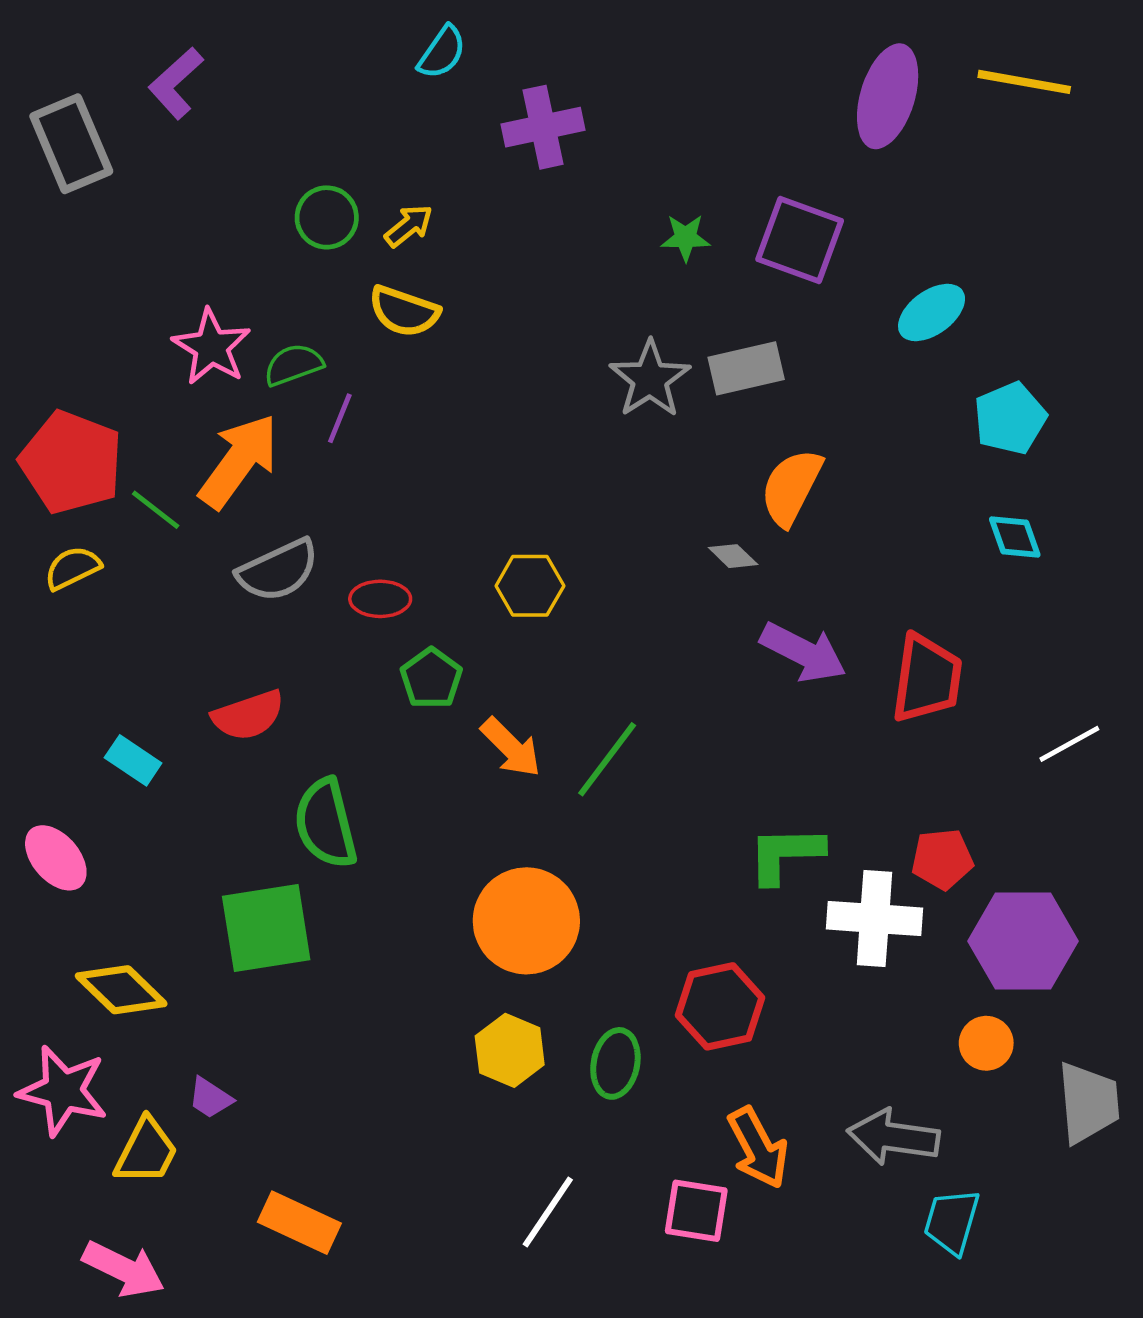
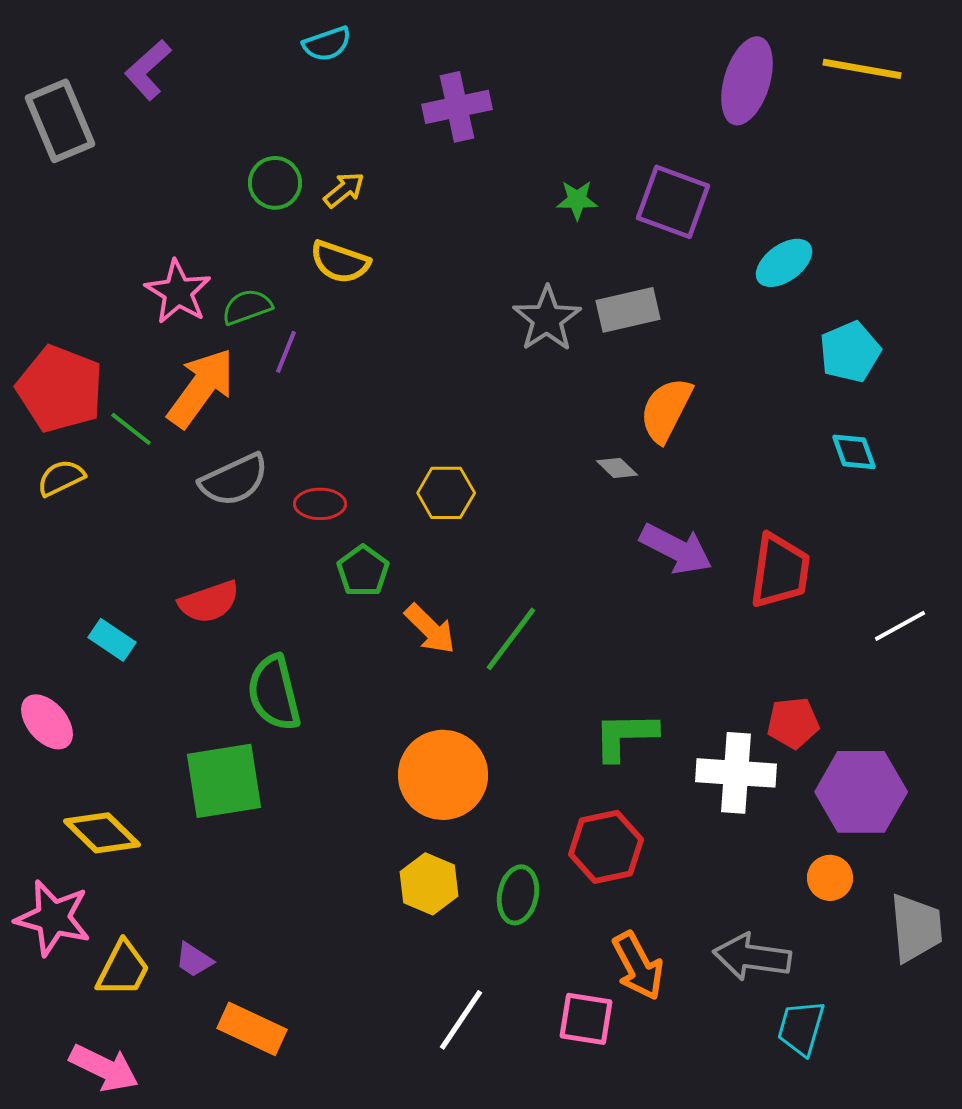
cyan semicircle: (442, 52) -> (327, 44), moved, turned 36
green L-shape: (785, 854) -> (625, 736), moved
purple trapezoid: (210, 1098) -> (194, 960), moved

